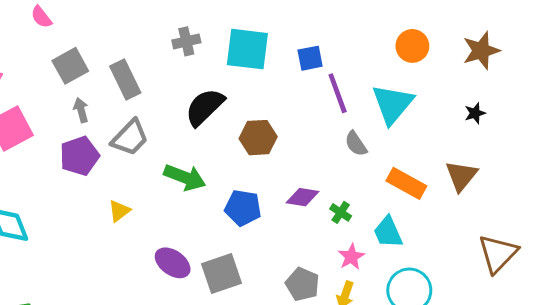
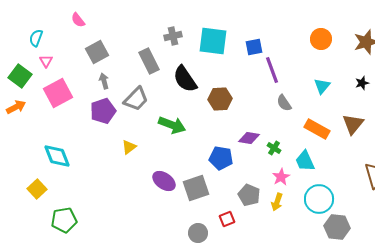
gray rectangle: (125, 80) -> (149, 61), moved
cyan triangle: (393, 104) -> (322, 86), moved, size x0.6
black semicircle: (205, 107) -> (185, 79), turned -80
blue pentagon: (243, 208) -> (221, 158), moved

